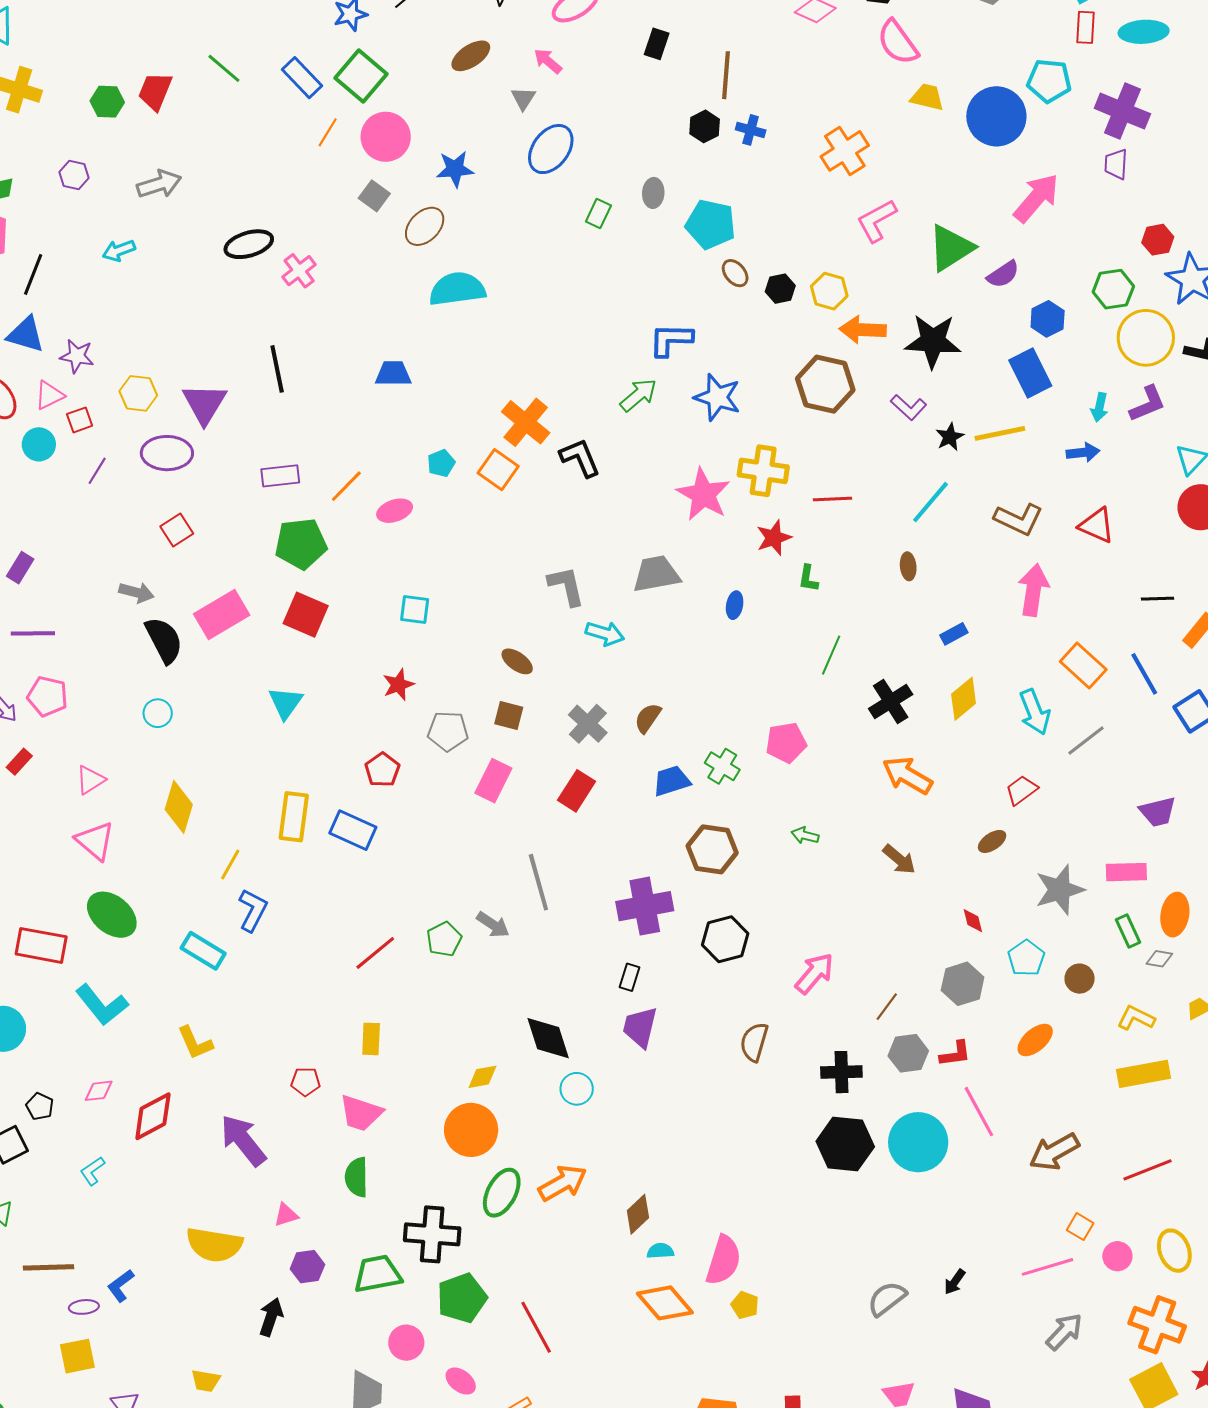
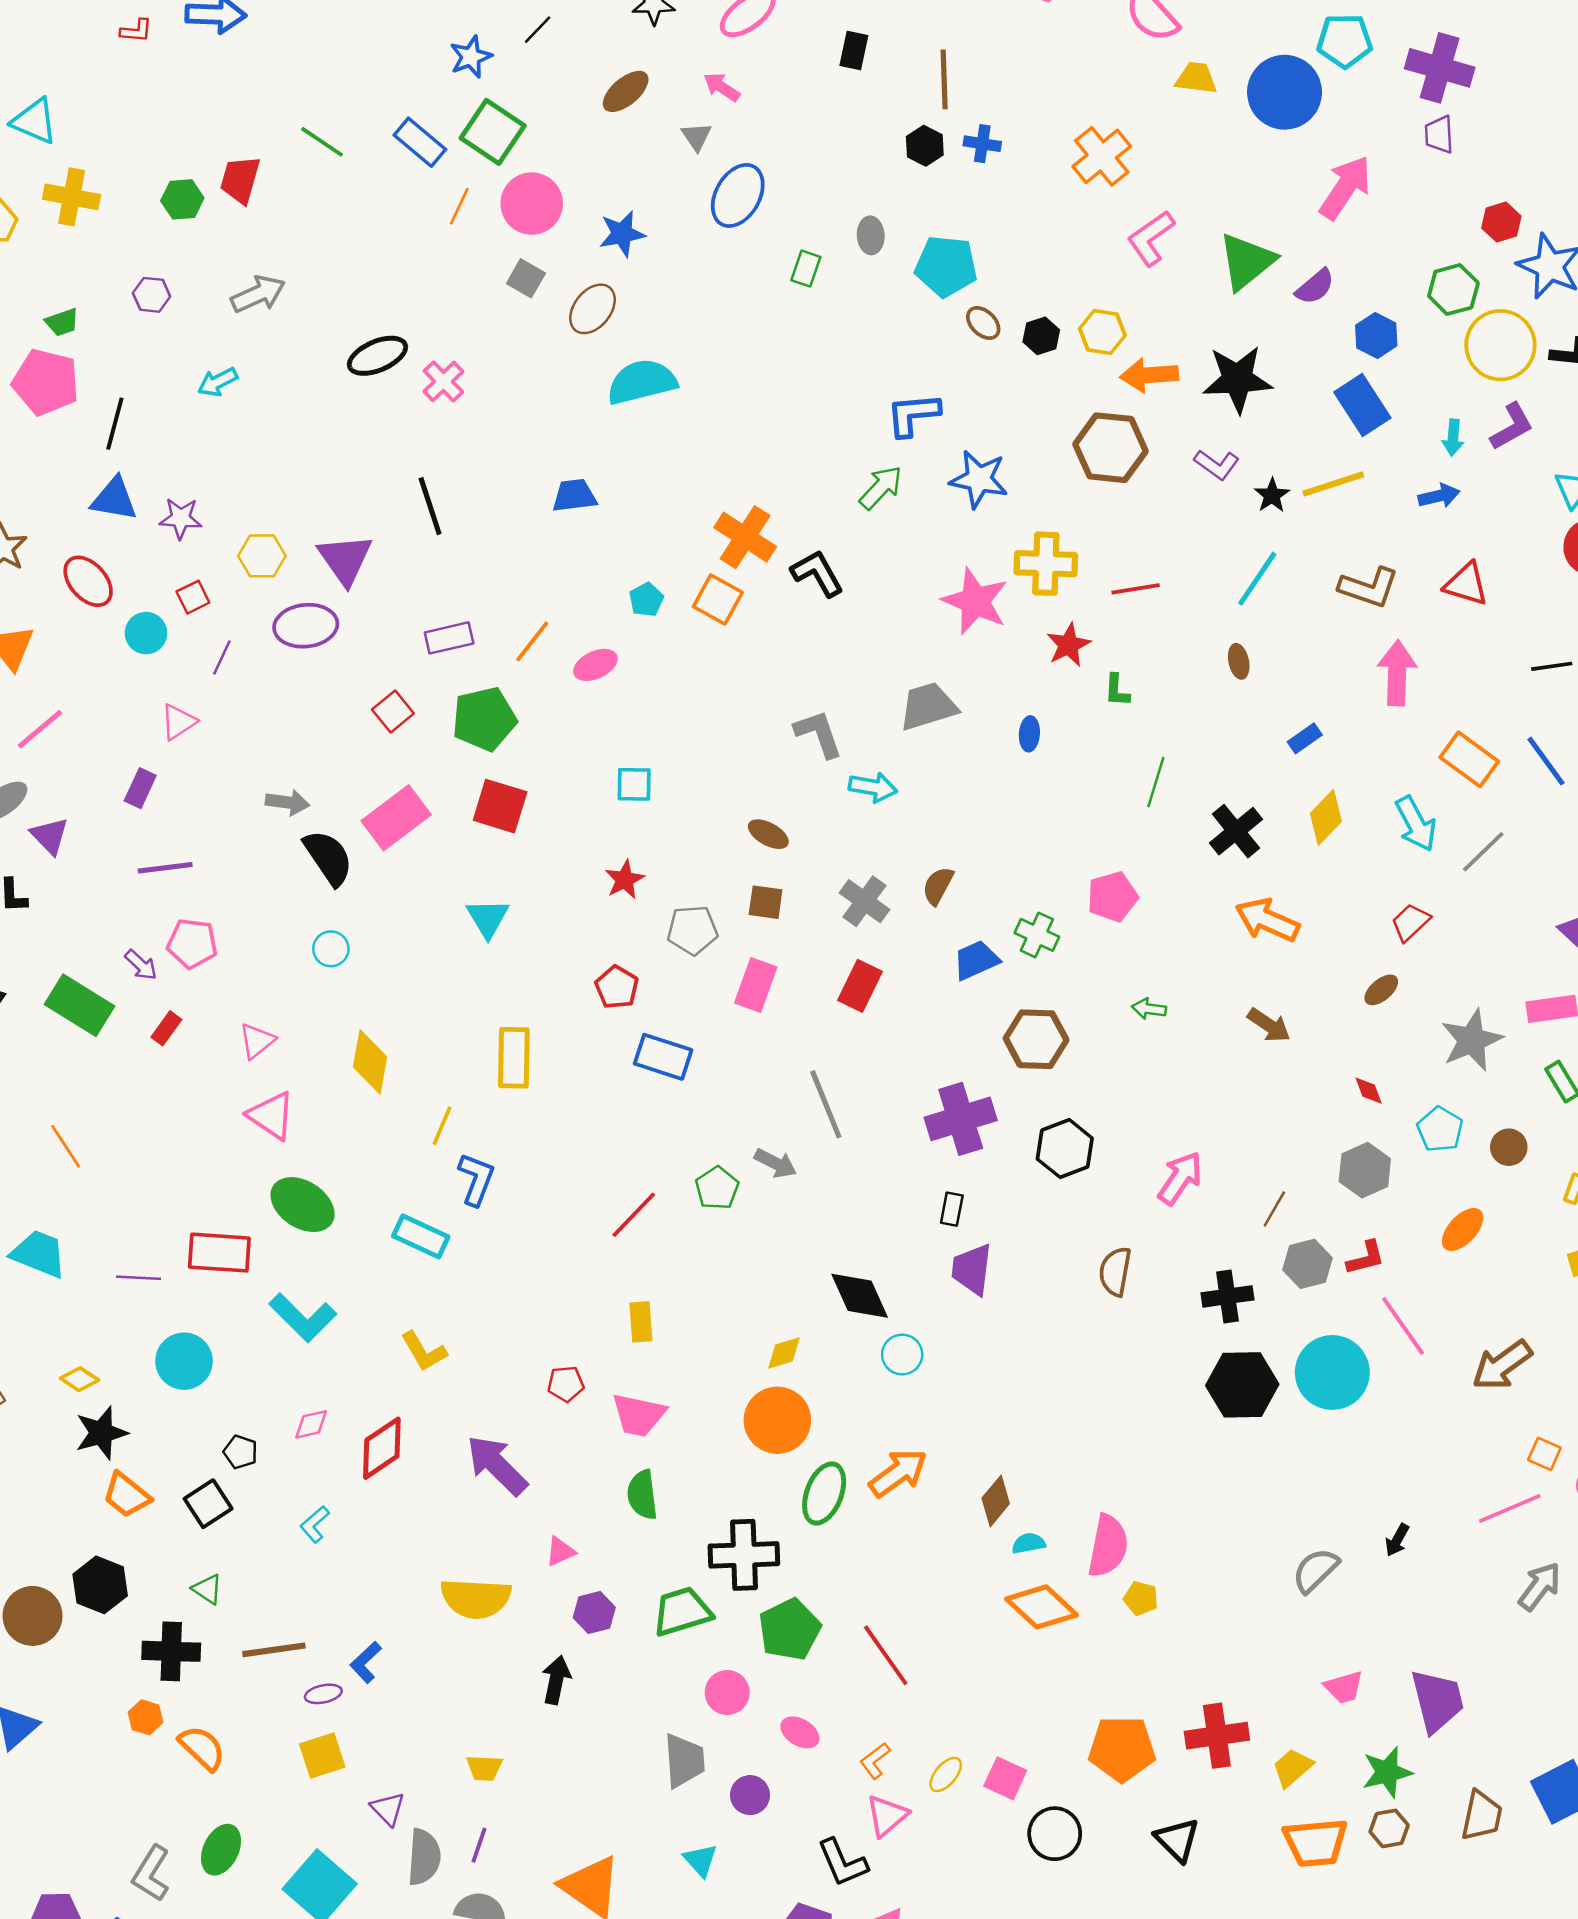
pink triangle: (49, 395) -> (178, 722), moved
red square: (177, 530) -> (393, 711), moved
blue rectangle: (353, 830) -> (663, 1057), moved

